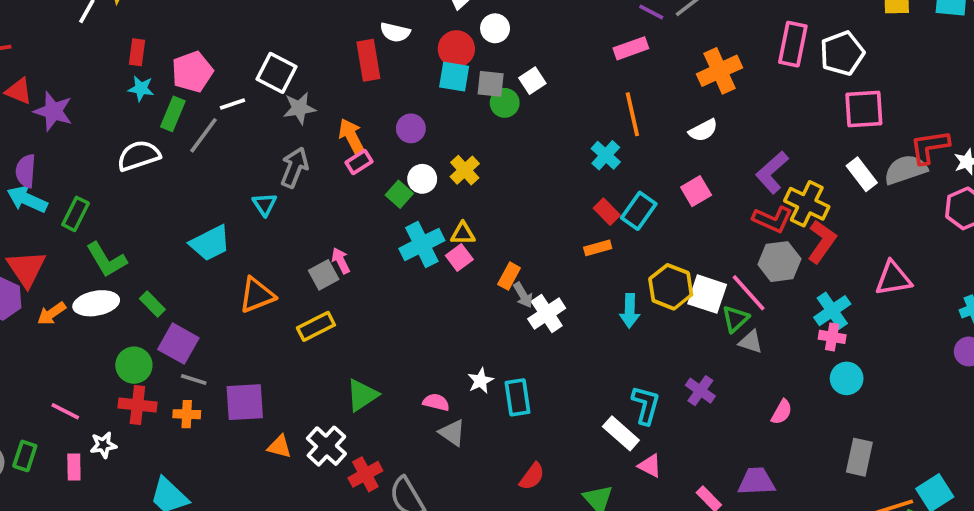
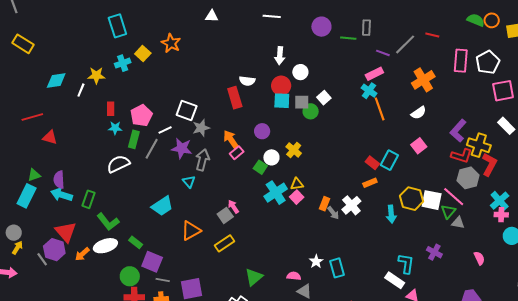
purple star: (53, 111) -> (182, 148), moved
cyan cross: (606, 155) -> (369, 91), moved
white cross: (547, 314) -> (351, 205), moved
pink semicircle: (782, 412) -> (479, 258), turned -48

